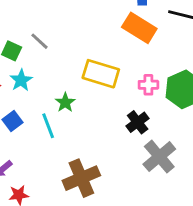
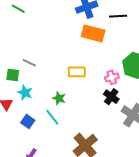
yellow rectangle: (101, 74) -> (77, 72), size x0.7
pink cross: (148, 85) -> (112, 77), moved

